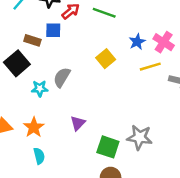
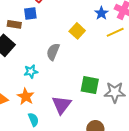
gray semicircle: (62, 77) -> (53, 52), moved
cyan star: (40, 88) -> (31, 72), moved
purple triangle: (78, 123) -> (62, 105), moved, size x1.5
green square: (108, 147) -> (90, 85), moved

